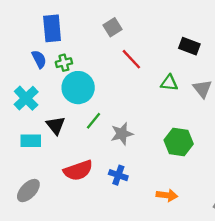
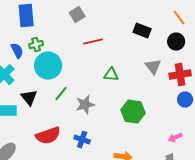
blue semicircle: (39, 59) -> (17, 51), moved
red line: (131, 59) -> (93, 42), turned -60
green triangle: (169, 83) -> (111, 75), moved

